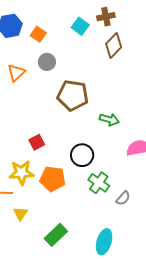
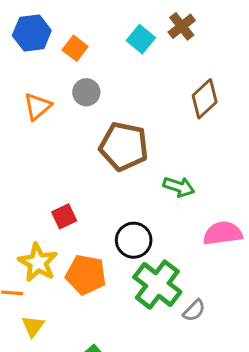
brown cross: (106, 17) -> (182, 26), turned -30
brown diamond: (114, 45) -> (205, 99), moved
yellow star: (21, 173) -> (38, 262), turned 30
green cross: (99, 183) -> (157, 285), size x1.4

